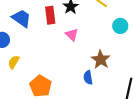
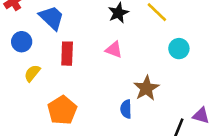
red rectangle: (50, 15) -> (67, 54), moved
pink triangle: (72, 35) -> (114, 50), turned -32

